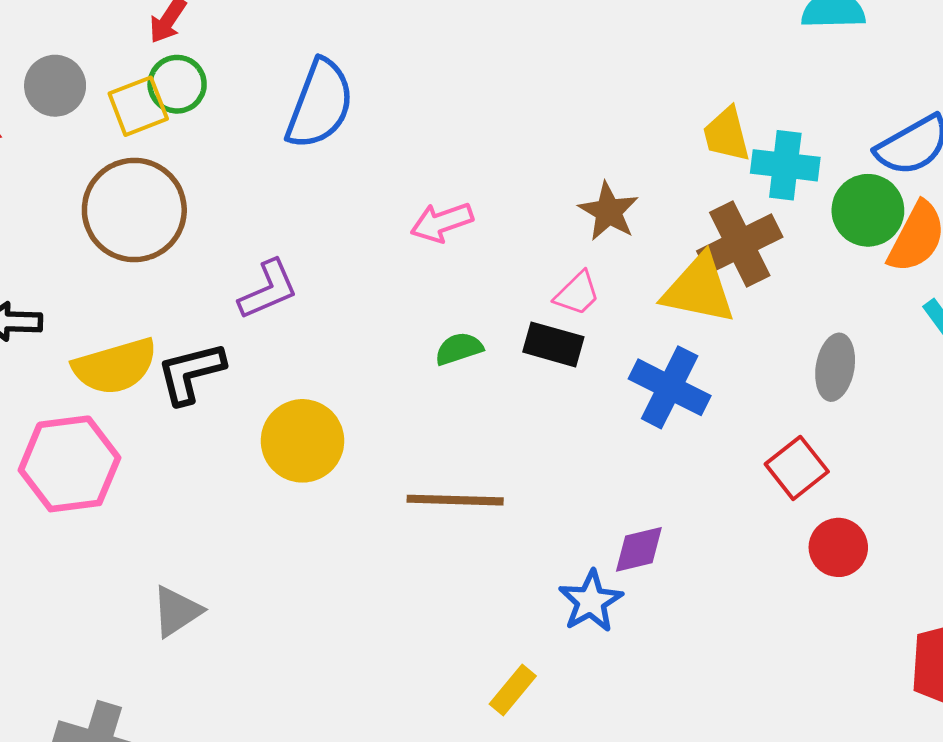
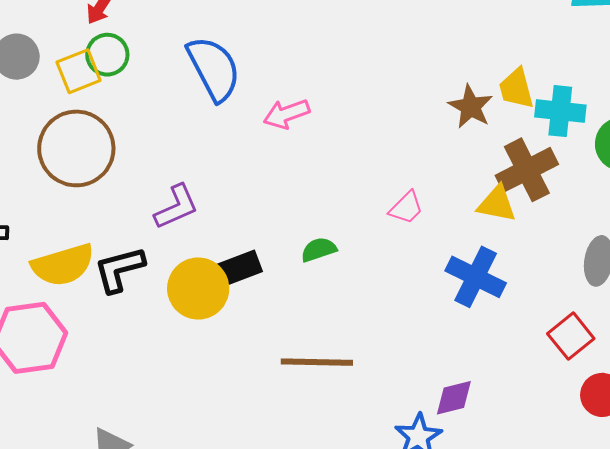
blue semicircle: (320, 104) -> (214, 69), turned -48
brown star: (609, 211) -> (471, 107), moved
pink arrow: (442, 222) -> (287, 114), moved
yellow triangle: (699, 289) -> (497, 204), size x0.7
black rectangle: (553, 344) -> (240, 268), moved, turned -36
yellow circle: (302, 441) -> (198, 288), moved

